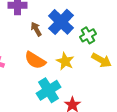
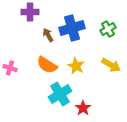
blue cross: (61, 22) -> (72, 28), turned 30
green cross: (88, 35) -> (108, 29), moved

